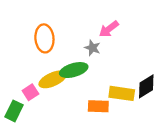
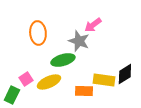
gray star: (92, 48) -> (79, 41), size x1.5
yellow ellipse: (53, 79) -> (49, 82), moved

